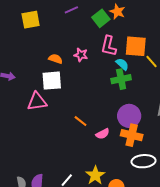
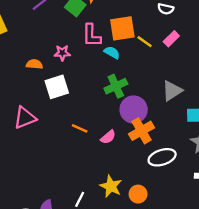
green cross: (121, 79) -> (116, 86), moved
white square: (52, 81) -> (57, 87), moved
orange cross: (132, 135) -> (141, 131), turned -30

